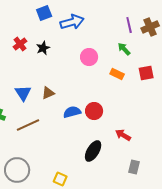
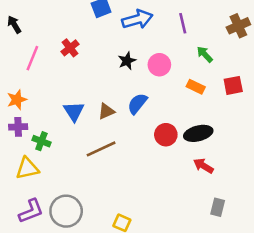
purple line: (129, 25) -> (183, 23), moved
black star: (43, 48) -> (127, 61), moved
blue semicircle: (72, 112) -> (137, 104), moved, turned -36
brown line: (28, 125) -> (101, 149), moved
black ellipse: (93, 151) -> (198, 133), moved, turned 45

